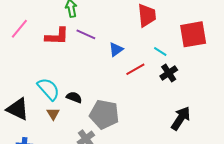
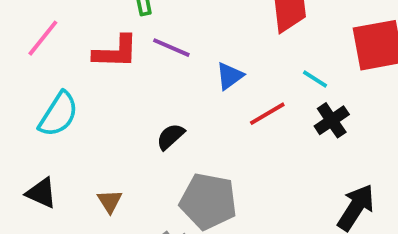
cyan semicircle: (48, 89) -> (58, 114), moved, turned 75
black semicircle: (74, 97) -> (170, 137), moved, turned -63
black triangle: (18, 109) -> (41, 193), size x0.7

